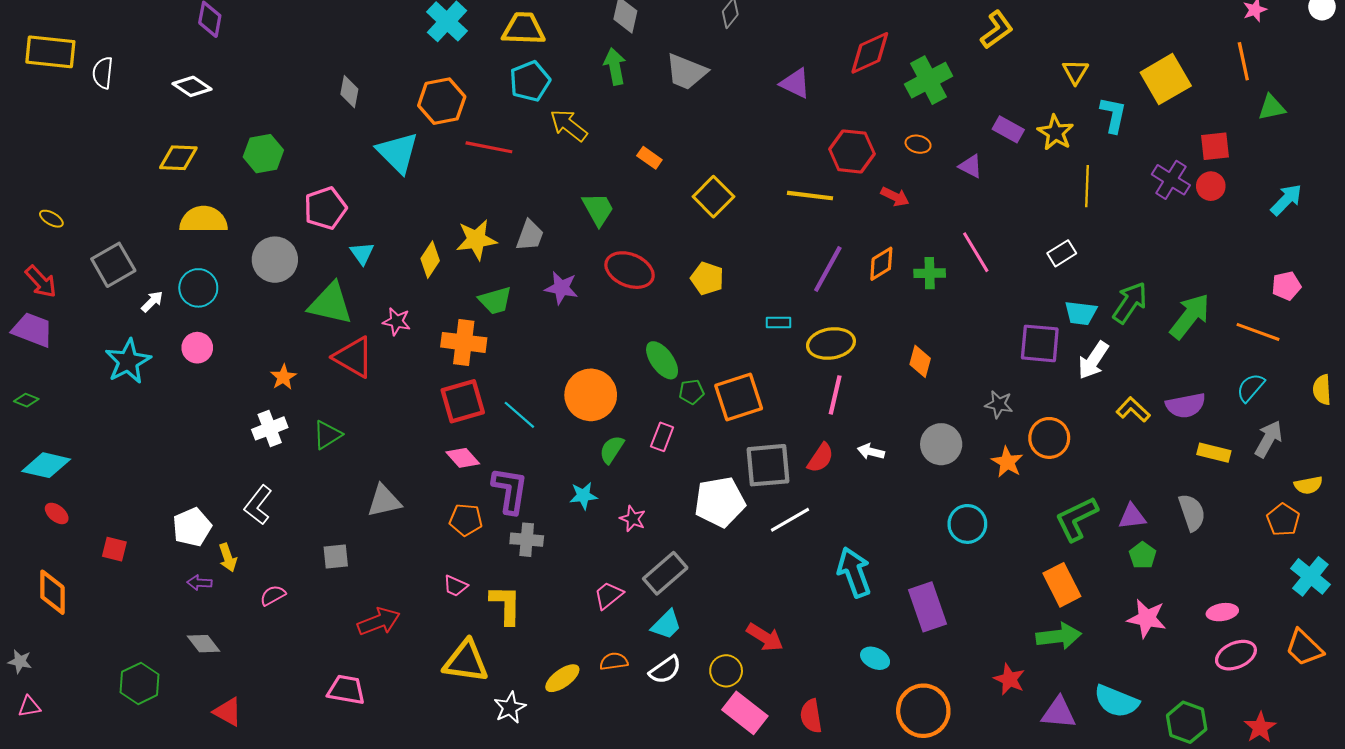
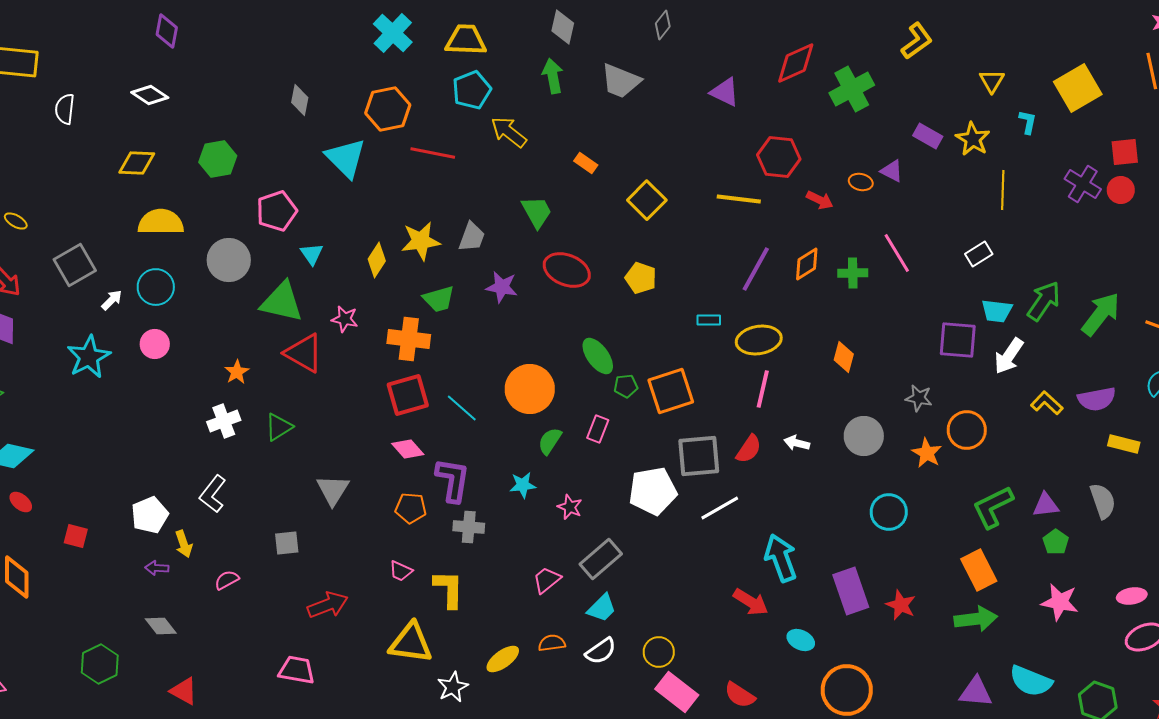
white semicircle: (103, 73) -> (65, 109), moved
cyan L-shape: (1113, 115) -> (1028, 122), size x0.7
orange ellipse: (918, 144) -> (861, 182), moved
gray triangle: (384, 501) -> (333, 490), turned -45
red arrow: (765, 637) -> (751, 602), moved
red star: (1009, 679) -> (901, 605), moved
red semicircle: (811, 716) -> (740, 695), turned -48

